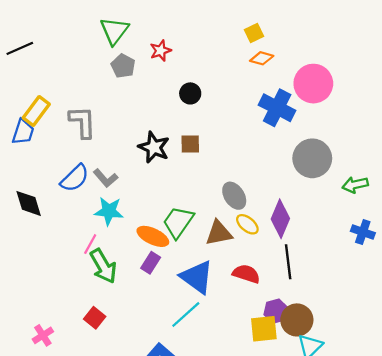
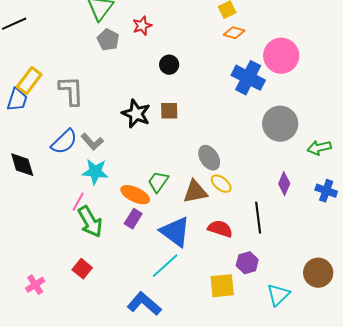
purple diamond: (280, 219) -> (284, 184), moved, size x0.7
green trapezoid: (178, 222) -> (158, 182), size x0.7
brown circle: (297, 320) -> (318, 273), moved
yellow square: (264, 329) -> (222, 286), moved

